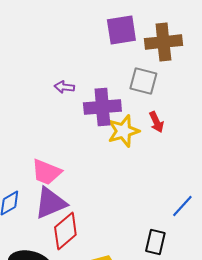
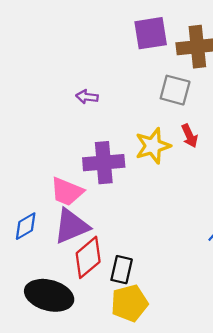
purple cross: (102, 107) -> (104, 163), moved
black rectangle: (155, 242) -> (122, 270), moved

